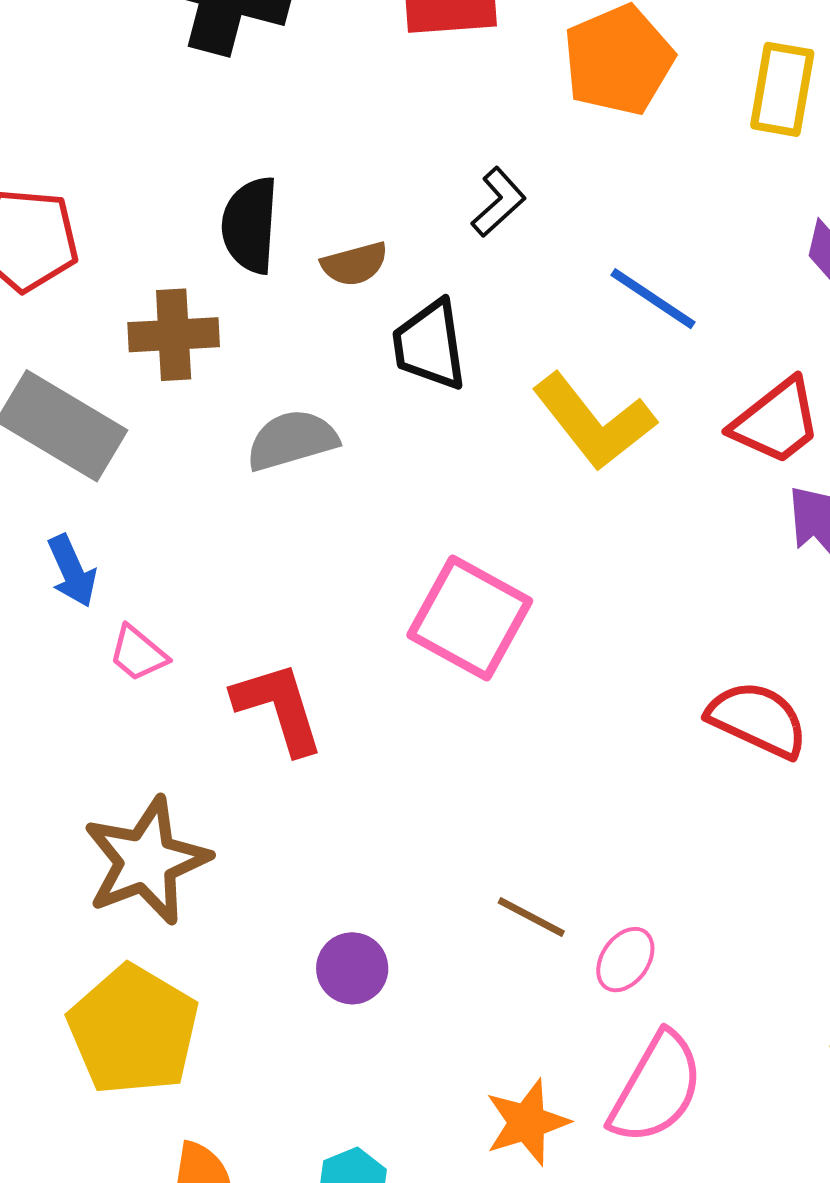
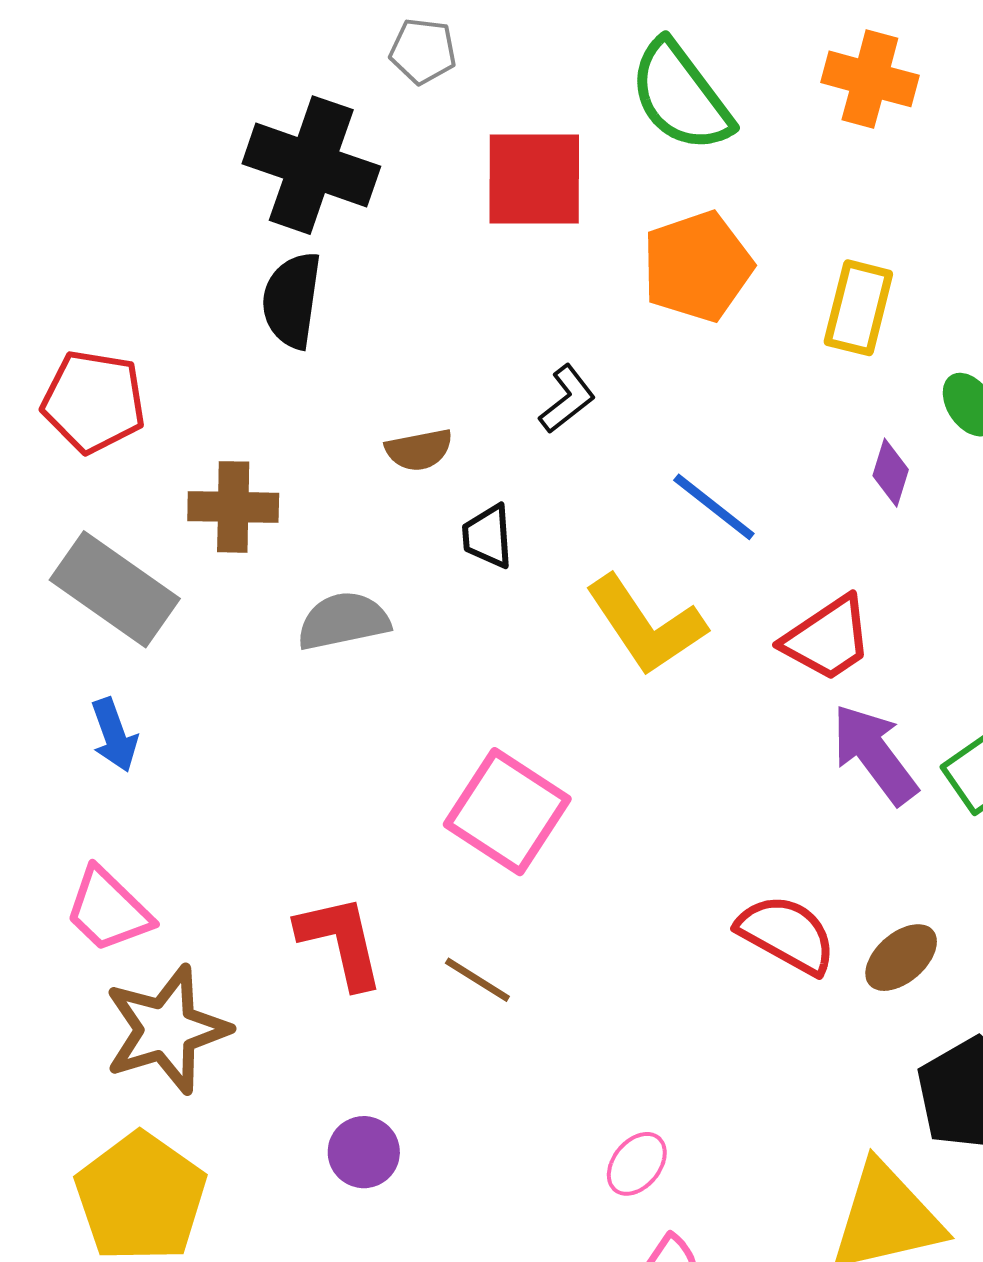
black semicircle: (250, 225) -> (292, 300), moved
black trapezoid: (430, 345) -> (488, 536), size x0.7
pink trapezoid: (138, 654) -> (108, 910), moved, size x1.5
red L-shape: (279, 708) -> (341, 941), moved
brown line: (531, 917) -> (477, 980), moved

